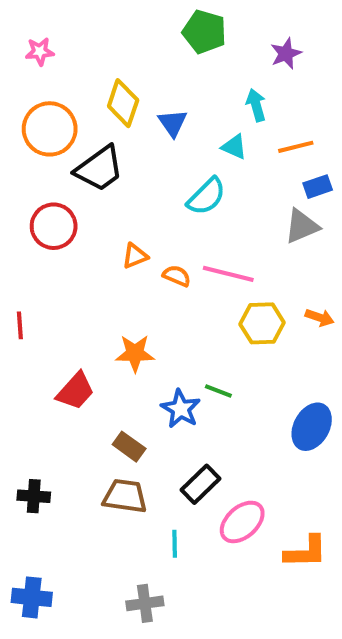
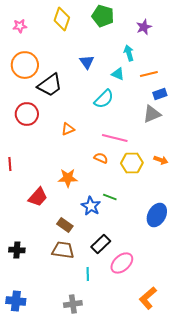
yellow diamond: (123, 103) -> (62, 19), moved
orange semicircle: (177, 276) -> (101, 158), moved
orange L-shape: (306, 552) -> (148, 298), moved, turned 140

